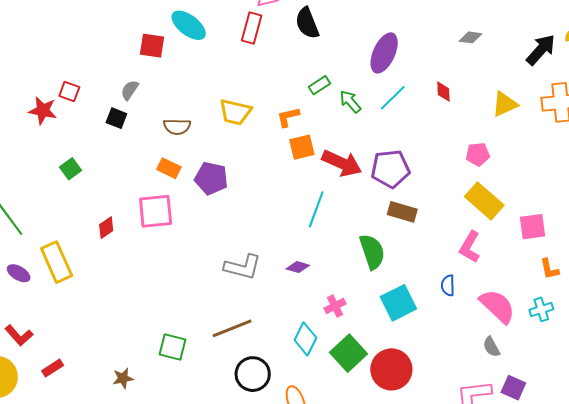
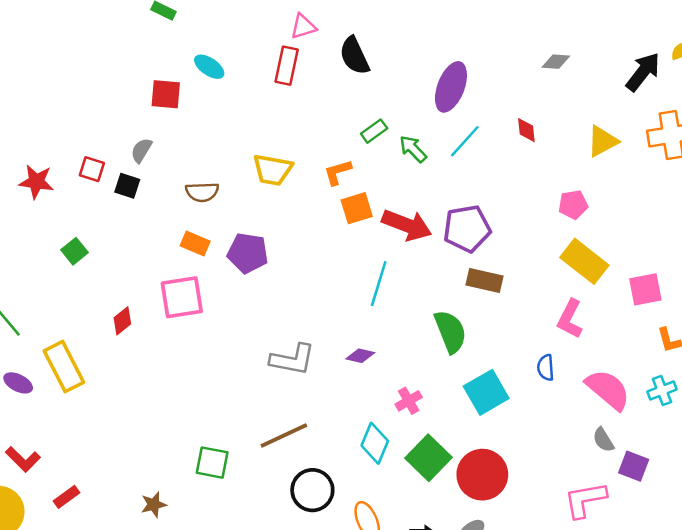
cyan ellipse: (189, 25) -> (209, 67), size x0.7
red square: (69, 91) -> (92, 169), moved
purple square: (513, 388) -> (634, 466), moved

